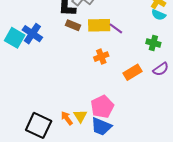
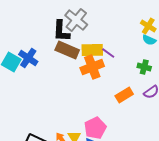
brown rectangle: (73, 25) -> (67, 50), size x1.6
orange cross: (101, 57) -> (92, 67), moved, size x1.6

